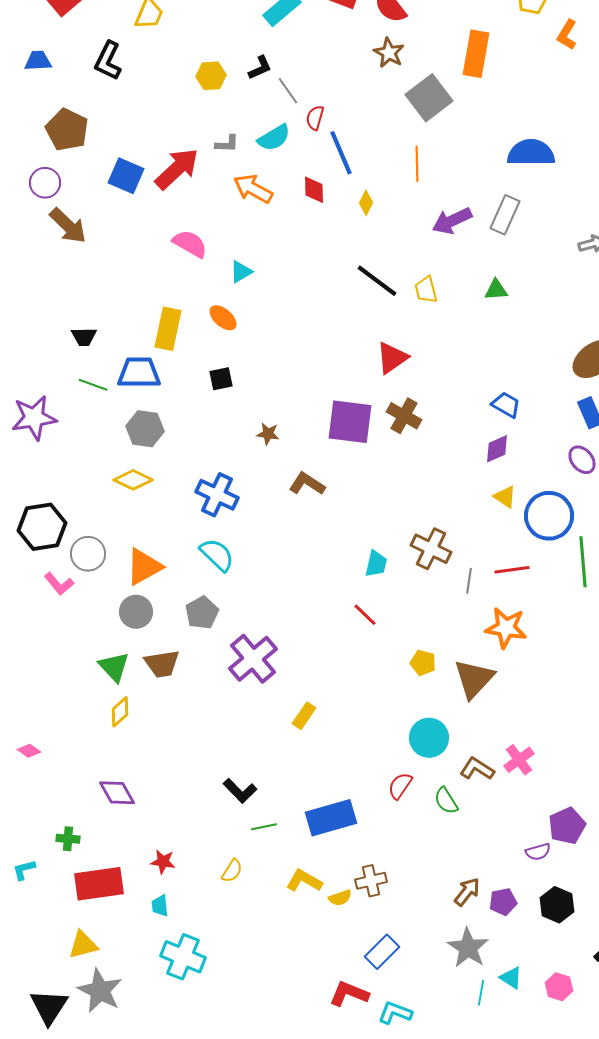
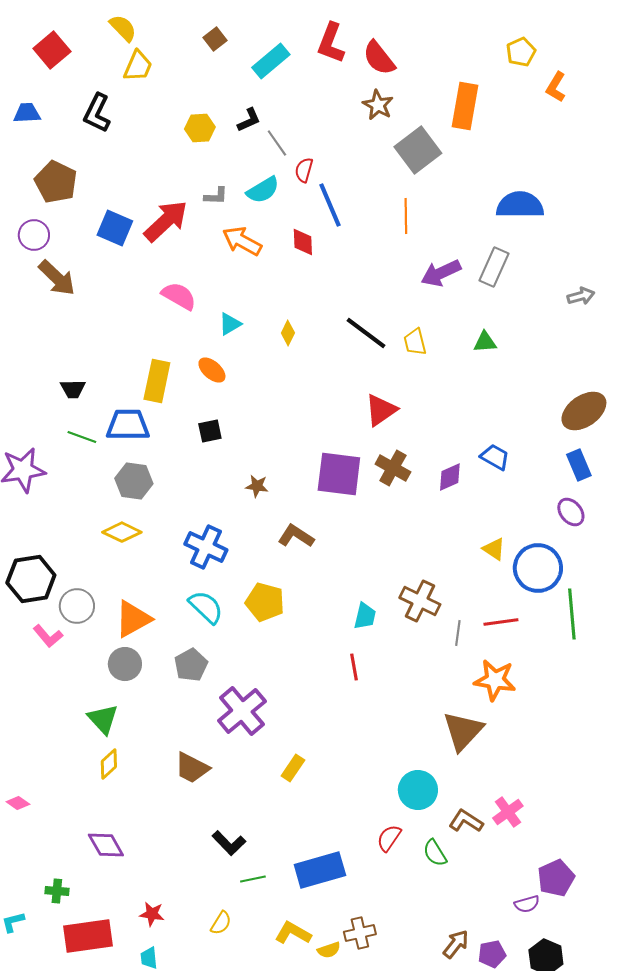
yellow diamond: (366, 203) -> (288, 333), moved
purple diamond: (497, 449) -> (450, 477), moved
red line: (365, 615) -> (354, 667), turned 36
yellow pentagon: (423, 663) -> (265, 602), moved, size x1.5
brown trapezoid: (162, 664) -> (192, 768), moved, turned 36

